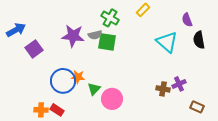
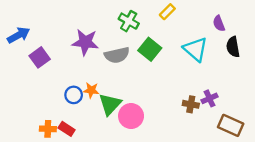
gray semicircle: (95, 35) -> (117, 55), moved, size x1.5
green square: (107, 42) -> (150, 49), moved, turned 30
blue circle: (63, 81) -> (74, 95), size x0.6
green triangle: (94, 89) -> (110, 104), size x1.5
brown rectangle: (197, 107) -> (231, 125), size x1.5

